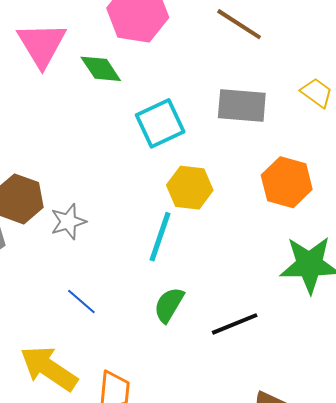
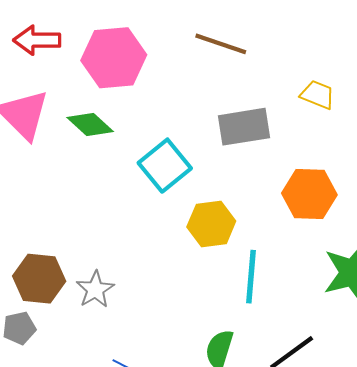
cyan line: (160, 237) -> (251, 277), moved

